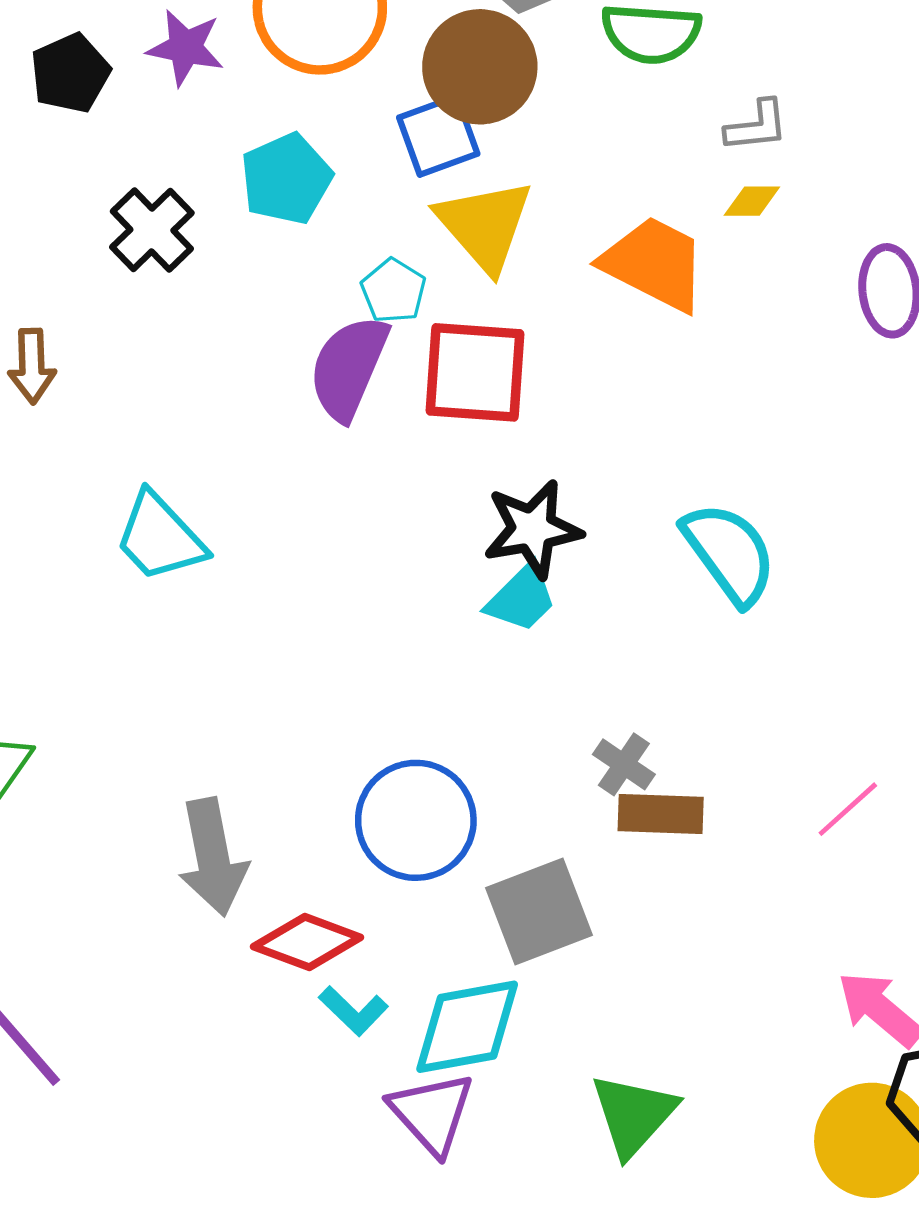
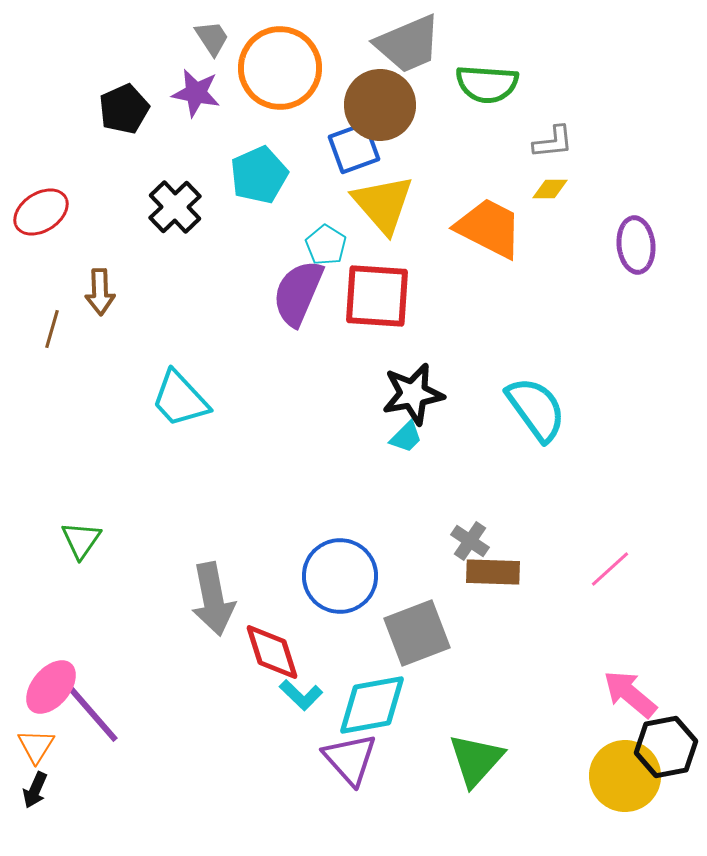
cyan trapezoid: (521, 598) -> (406, 437), size x0.7
red diamond: (307, 942) -> (272, 652), turned 52

